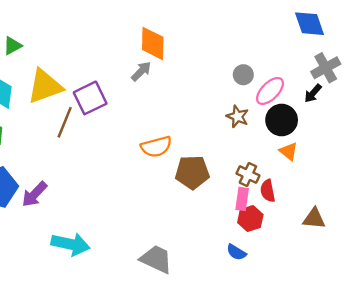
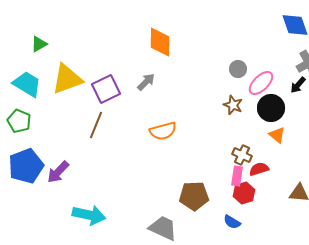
gray arrow: (141, 71) -> (146, 82), moved
brown line: (65, 122) -> (96, 125), moved
brown pentagon: (192, 172) -> (194, 196), moved
red semicircle: (268, 191) -> (259, 169), turned 84

